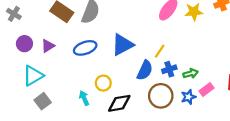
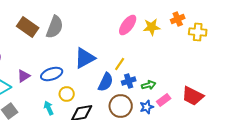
purple triangle: (48, 46) -> (24, 76), moved
blue ellipse: (85, 48) -> (52, 74), moved

